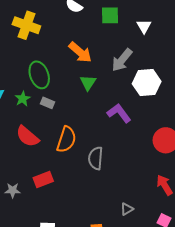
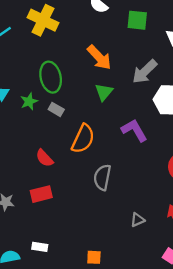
red semicircle: (27, 136) -> (44, 158), moved, size x0.7
orange semicircle: (66, 139) -> (83, 139), moved
gray triangle: (127, 209) -> (137, 220), moved

